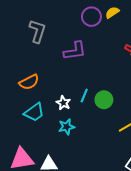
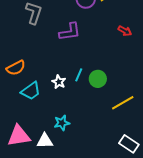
orange semicircle: (29, 82) -> (16, 68), moved
cyan star: (66, 127) -> (62, 123), moved

